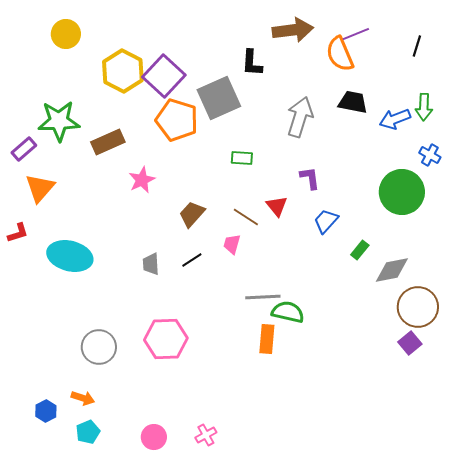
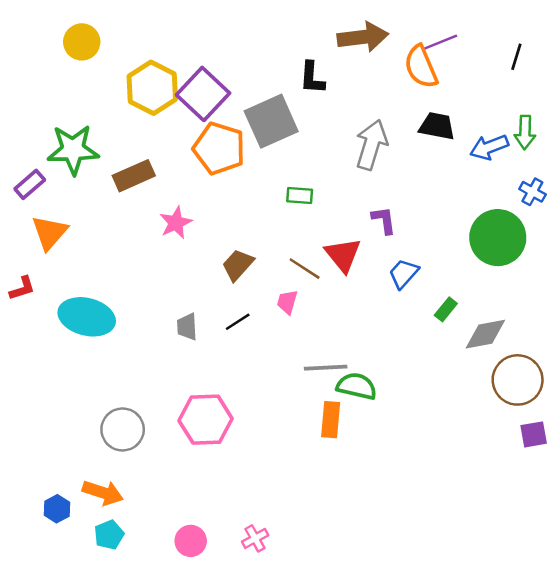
red triangle: (277, 206) -> (343, 255), size x1.4
purple square: (410, 343) -> (534, 434), moved, turned 30
orange arrow: (83, 398) -> (103, 493), size x1.4

